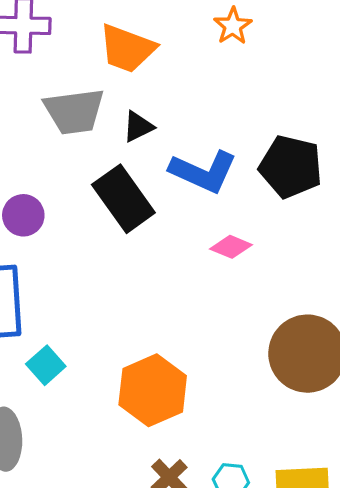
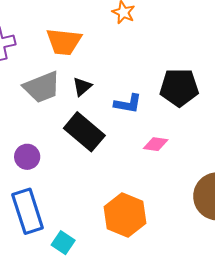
blue L-shape: (203, 172) -> (128, 104), size x0.7
orange hexagon: (153, 390) -> (125, 215), moved

